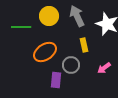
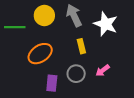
gray circle: (71, 65) -> (76, 74), moved

